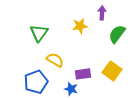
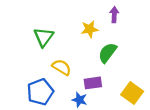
green semicircle: (117, 34) -> (108, 53), moved
yellow square: (112, 71) -> (132, 93), moved

